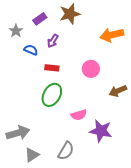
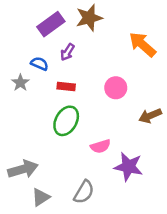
purple rectangle: (40, 19) -> (51, 24), size x1.5
gray star: (16, 31) -> (20, 83), moved
orange arrow: (112, 35) -> (142, 45), turned 55

